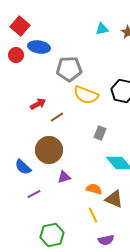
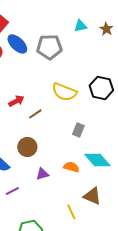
blue ellipse: (39, 47) -> (17, 44), turned 35
gray pentagon: (69, 69) -> (49, 47), moved
brown circle: (49, 150) -> (27, 147), size x0.7
orange semicircle: (94, 189) -> (71, 167), moved

